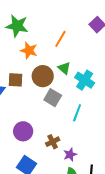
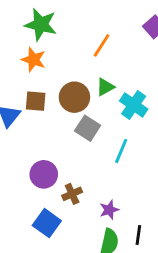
orange star: (29, 50) -> (33, 60), moved
green triangle: (64, 68) -> (105, 87), turned 48
brown cross: (53, 142) -> (72, 194), moved

